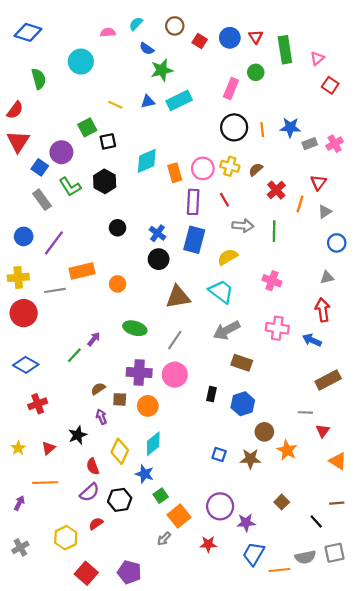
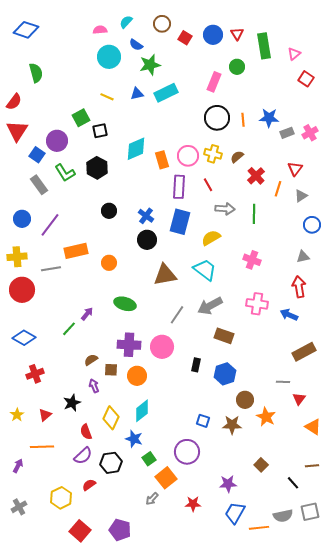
cyan circle: (81, 62) -> (109, 57), moved
gray line: (175, 340) -> (177, 315), moved
purple circle: (220, 506) -> (187, 452), moved

